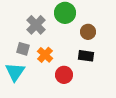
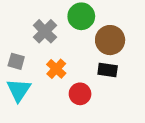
brown circle: (88, 32) -> (110, 40), size x1.5
gray square: (23, 49) -> (16, 61), moved

